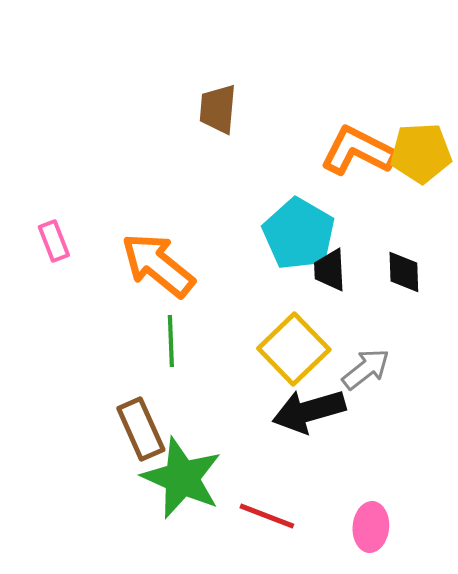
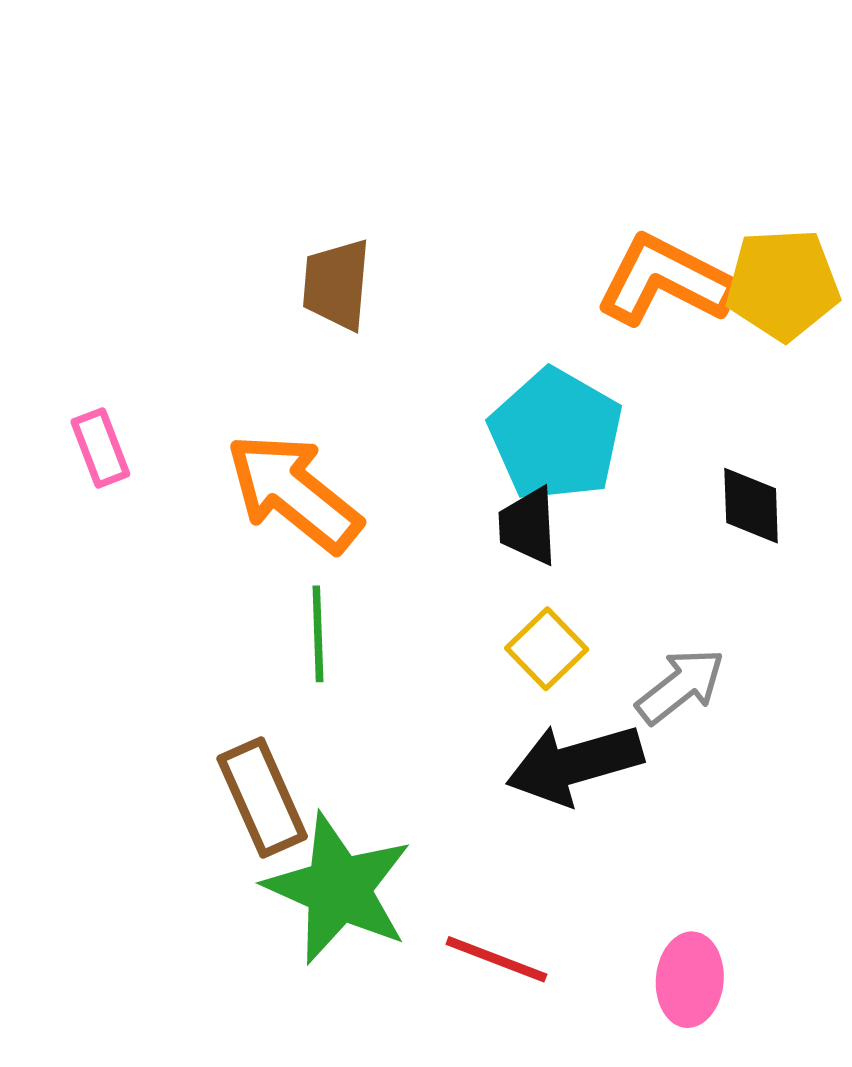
brown trapezoid: (218, 109) -> (337, 284), moved
black trapezoid: (330, 270) -> (528, 526), moved
yellow square: (294, 349) -> (547, 649), size x0.6

